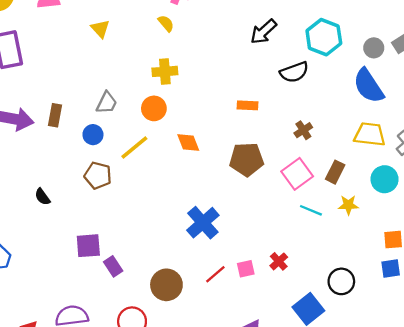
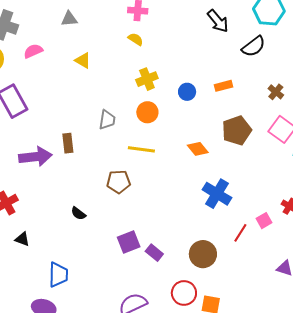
black arrow: (263, 32) -> (218, 21), turned -70
blue circle: (93, 135) -> (187, 92), moved
orange diamond: (188, 142) -> (198, 149), moved
yellow line: (134, 148) -> (141, 149), turned 64

